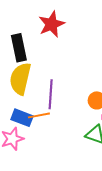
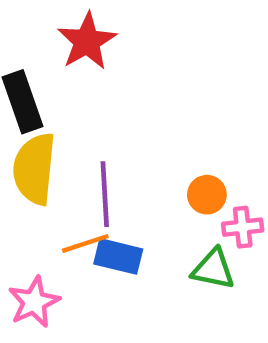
blue rectangle: (22, 118) -> (118, 256), moved

